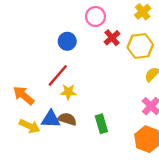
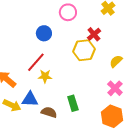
red cross: (112, 38) -> (94, 34), moved
yellow hexagon: (140, 46) -> (84, 50), moved
brown semicircle: (67, 119) -> (49, 112), moved

